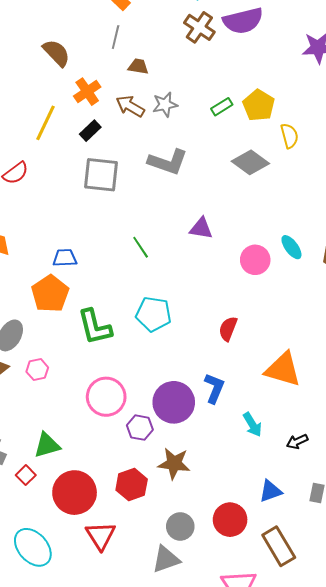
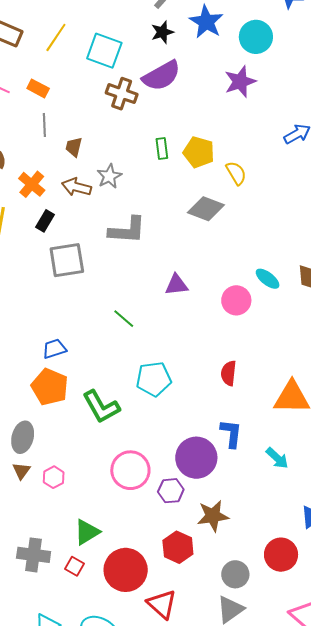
brown trapezoid: (138, 66) -> (74, 147), turned -70
green rectangle: (222, 107) -> (162, 148), moved, turned -50
pink hexagon: (37, 370) -> (54, 477), moved

